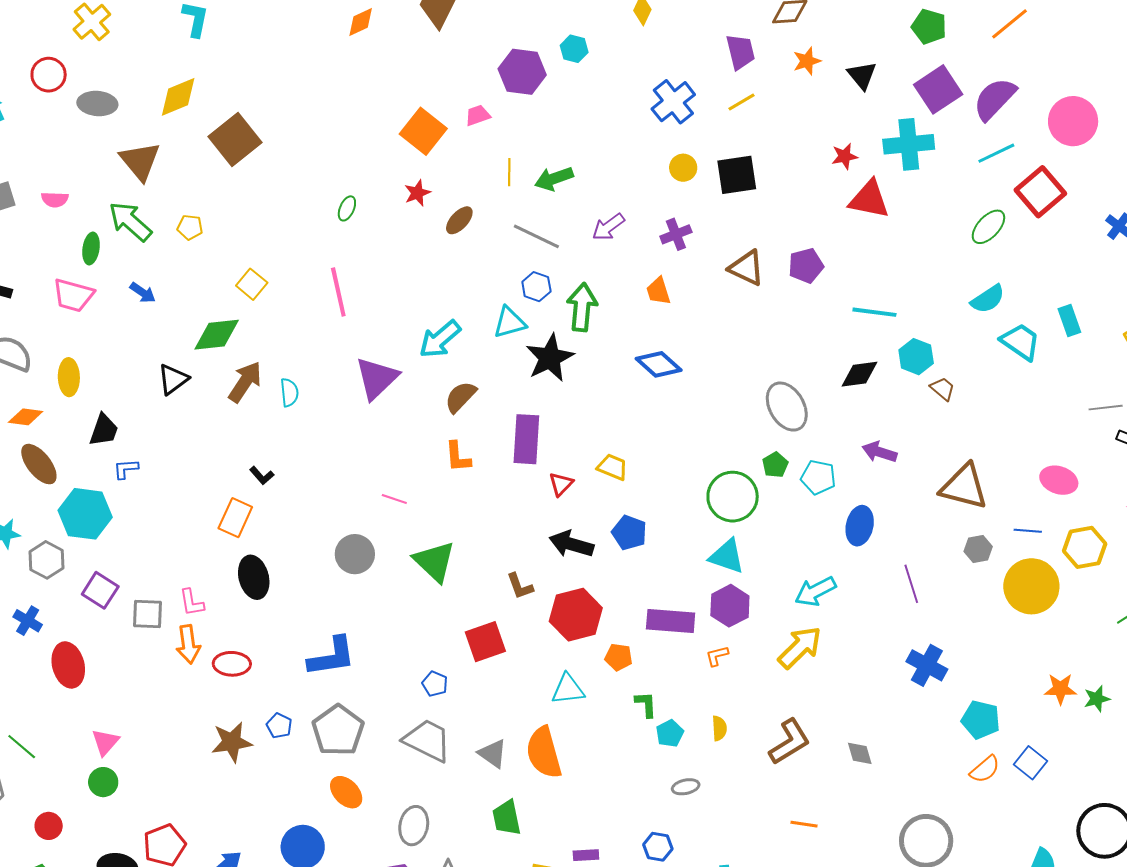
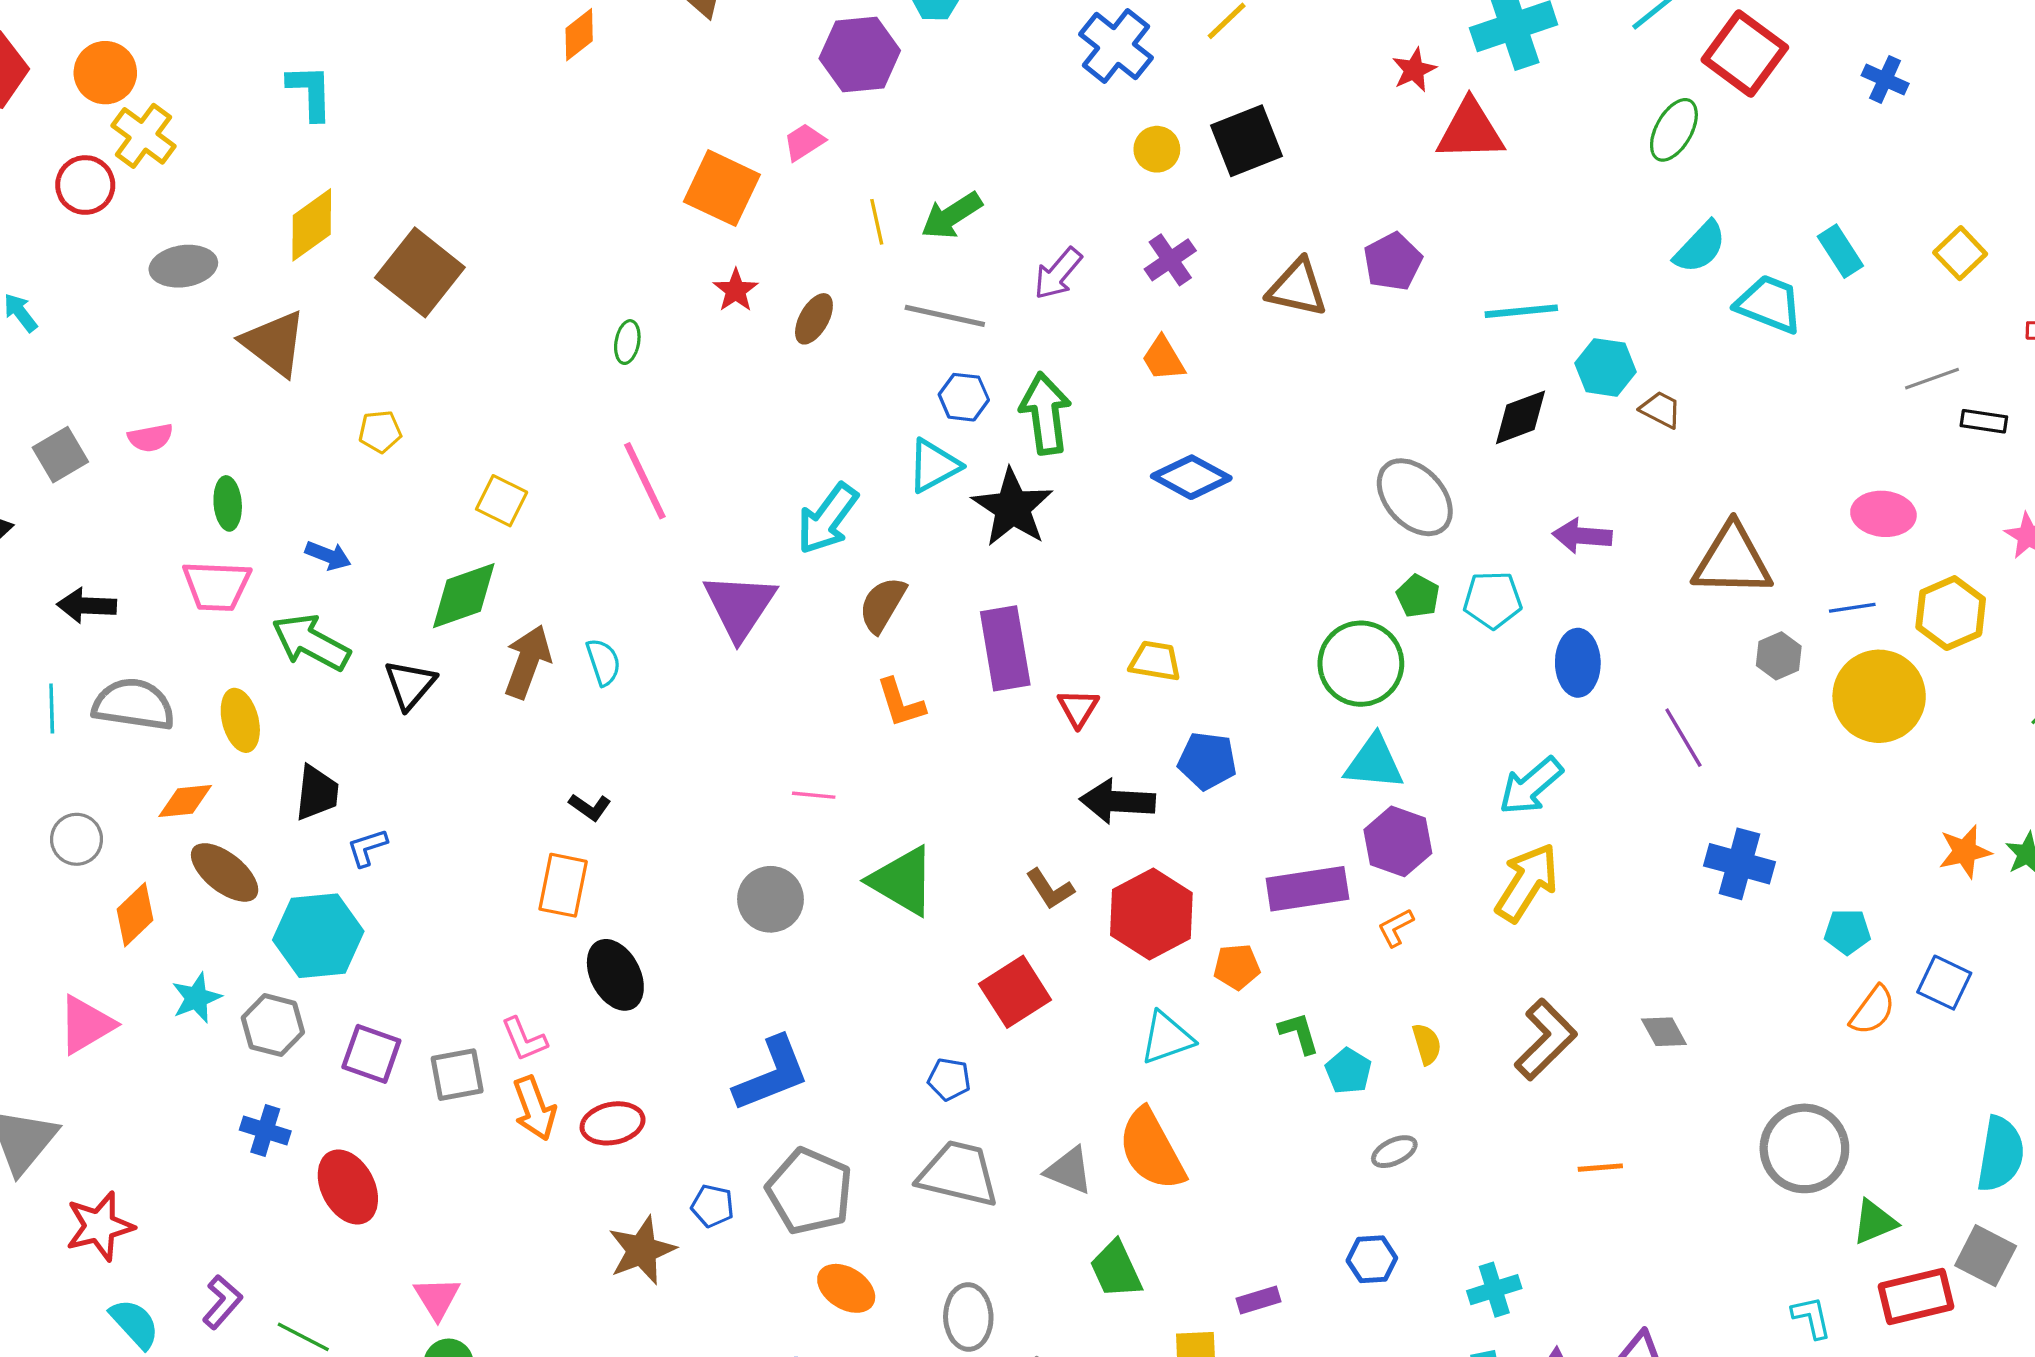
red circle: (49, 75) -> (85, 185), moved
green arrow: (130, 221) -> (311, 642), moved
cyan pentagon: (981, 720) -> (1847, 932), size x0.7

